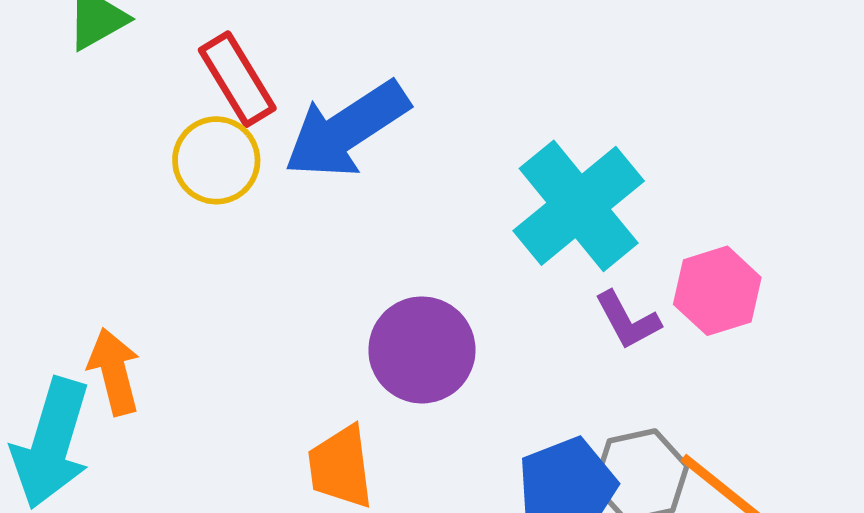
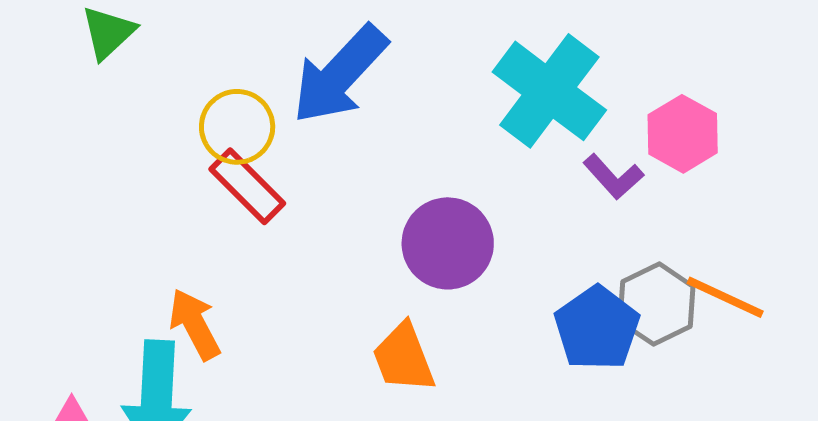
red rectangle: (237, 79) -> (247, 186), moved

